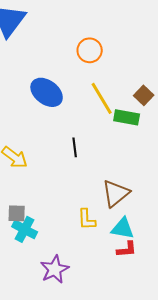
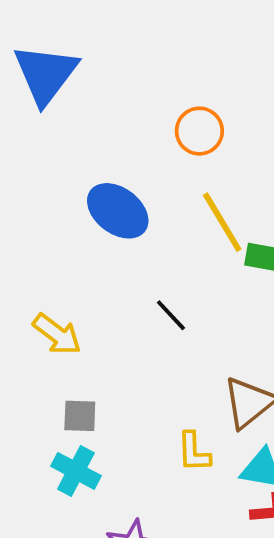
black line: (75, 147) -> (171, 315), turned -36
gray square: (17, 213) -> (80, 416), moved

